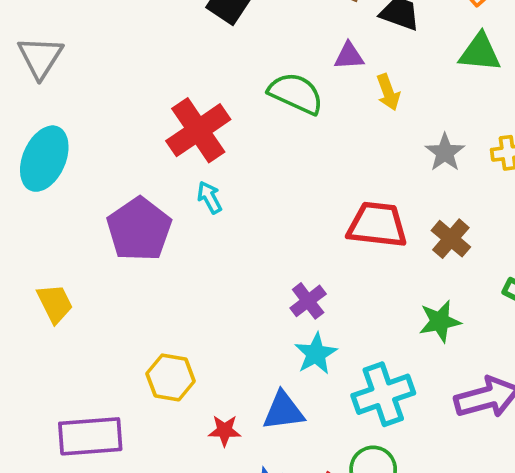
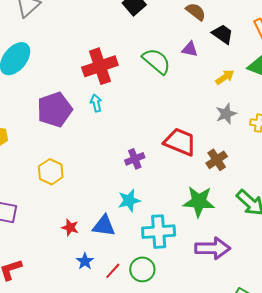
yellow arrow: (388, 92) -> (225, 77), moved, turned -120
purple cross: (308, 301) -> (135, 159), moved
green star: (440, 321) -> (199, 202), size x1.4
yellow hexagon: (171, 377) -> (51, 172), moved

